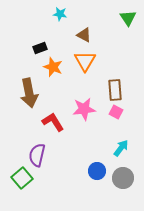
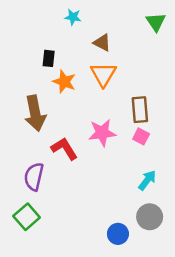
black rectangle: (40, 48) -> (49, 58), turned -64
purple semicircle: (37, 155) -> (34, 177), moved
blue circle: (97, 171) -> (118, 234), moved

